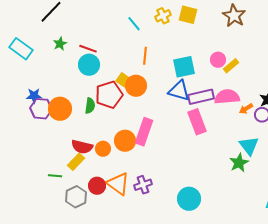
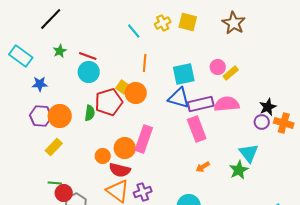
blue star: (34, 96) -> (40, 84), moved
orange arrow: (246, 109) -> (203, 167), moved
red semicircle: (82, 147) -> (120, 170), moved
yellow rectangle: (76, 162) -> (54, 147), moved
red circle: (97, 186) -> (64, 193), moved

